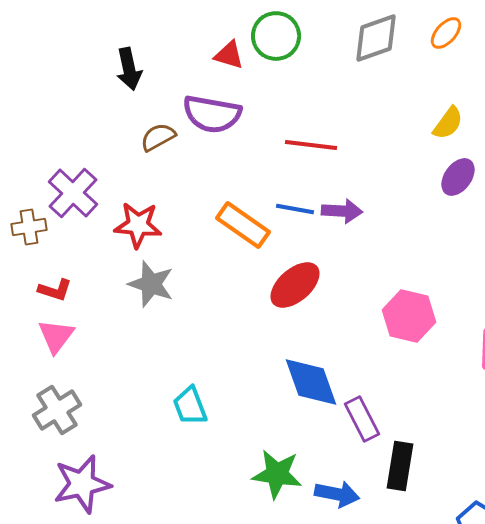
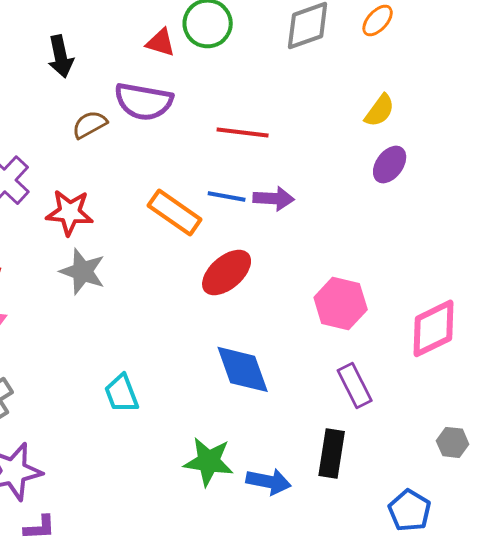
purple rectangle: (362, 419) -> (355, 385), moved

